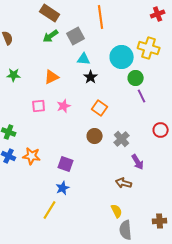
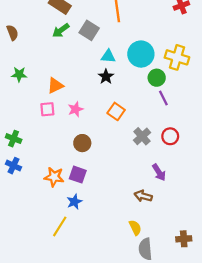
gray square: (76, 36) -> (89, 30), turned -30
yellow cross: (149, 48) -> (177, 57), moved
cyan triangle: (84, 59) -> (108, 56), moved
orange triangle: (52, 77) -> (55, 86), moved
red circle: (161, 130) -> (170, 136), moved
brown circle: (95, 136) -> (82, 143), moved
gray cross: (122, 139) -> (142, 136), moved
orange star: (32, 156) -> (54, 177), moved

